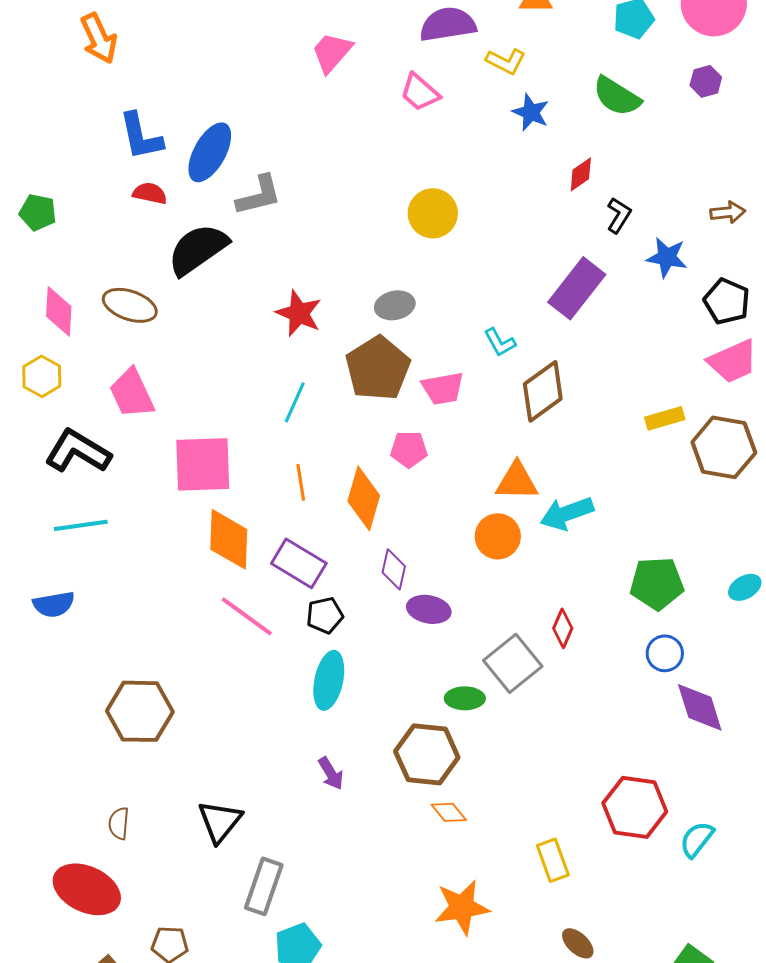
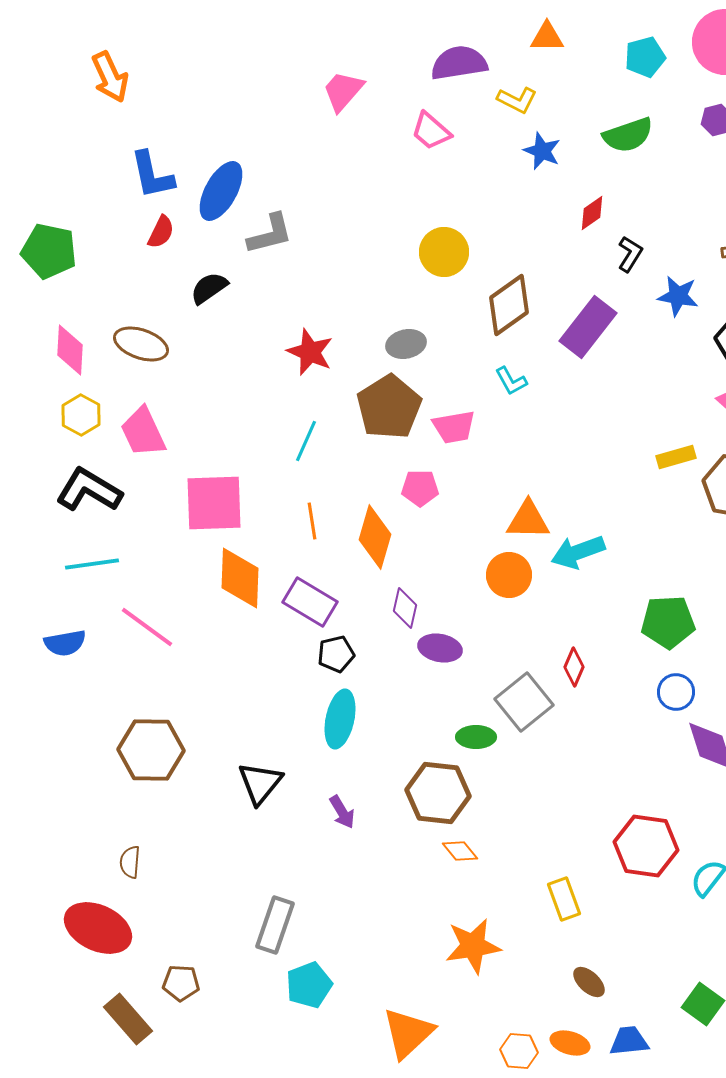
green semicircle: (617, 96) -> (628, 135), turned -51
red semicircle: (150, 193) -> (161, 232), turned 104
green pentagon: (38, 212) -> (49, 251), size x1.5
black semicircle: (198, 249) -> (209, 288), size x0.6
yellow hexagon: (42, 376) -> (81, 415), moved
brown diamond: (543, 391) -> (509, 305), moved
pink line: (247, 616) -> (147, 627), moved
black triangle: (220, 821) -> (260, 783), moved

